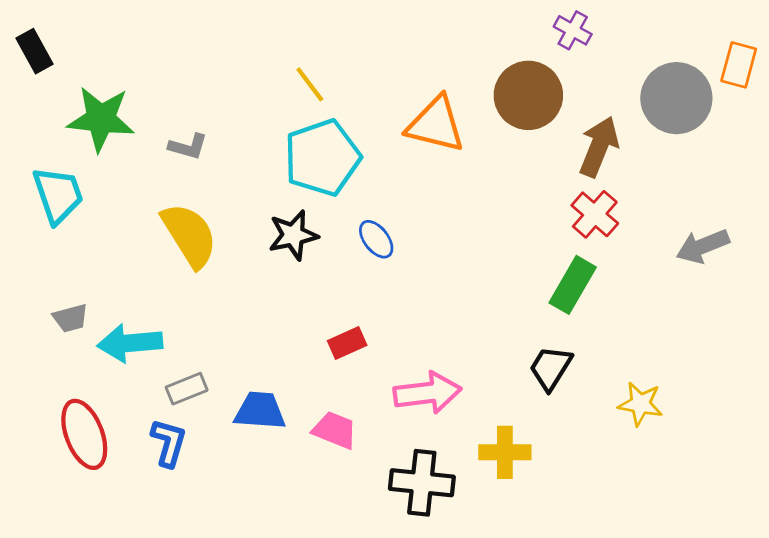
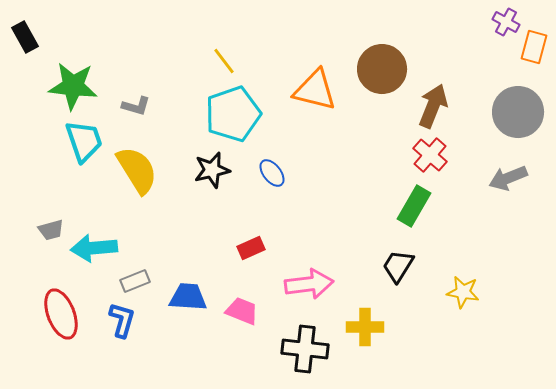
purple cross: (573, 30) -> (506, 22), moved
gray circle: (676, 98) -> (518, 112), moved
cyan trapezoid: (58, 195) -> (84, 141), moved

